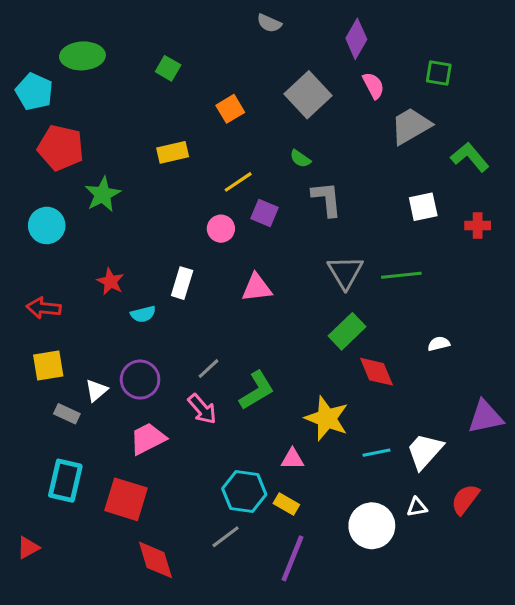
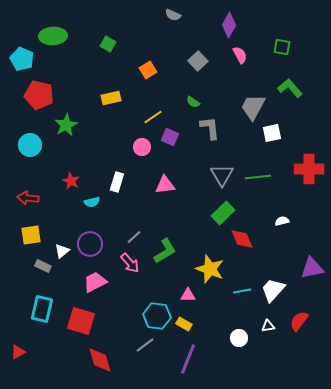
gray square: (308, 95) -> (198, 61), size x0.7
gray trapezoid: (411, 126) -> (253, 107), moved, turned -32
green L-shape: (470, 157) -> (290, 88), moved
red cross: (478, 225) -> (309, 169), moved, size x1.8
white circle: (372, 526) -> (239, 338), size x0.6

